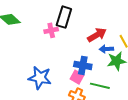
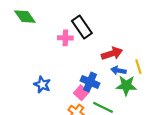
black rectangle: (64, 17) -> (82, 27), turned -65
blue star: (40, 78) -> (42, 85), size x0.7

